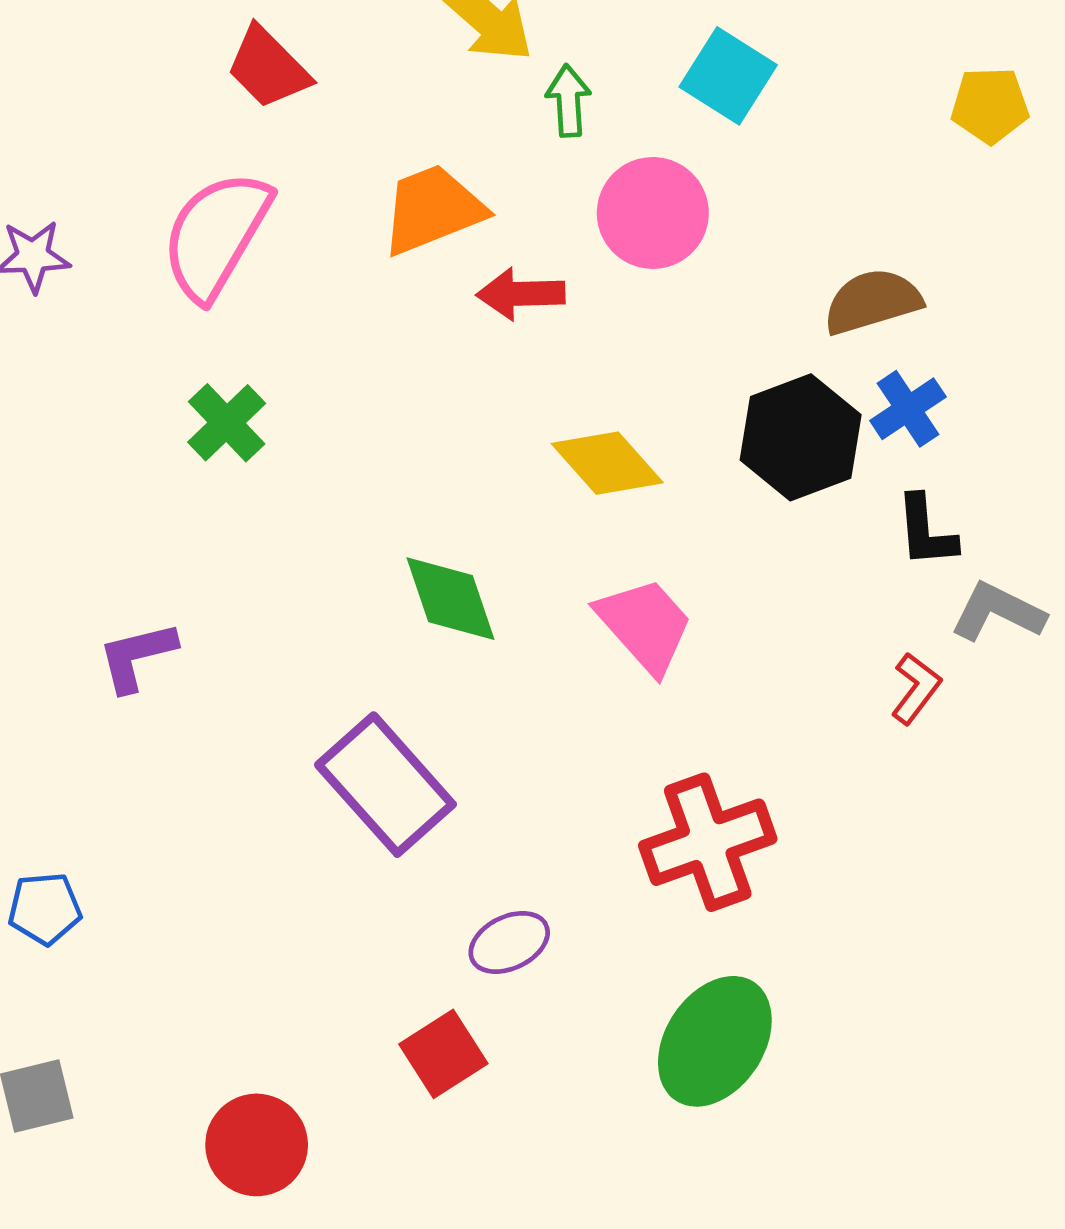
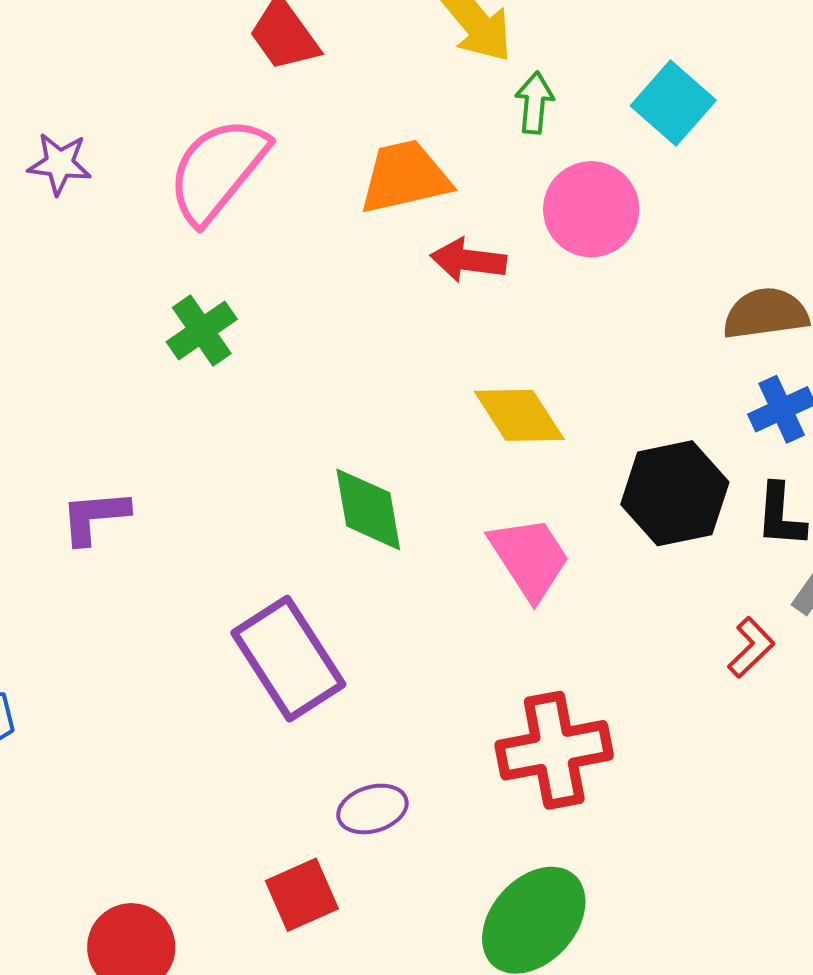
black hexagon: (801, 437) -> (675, 493), moved

